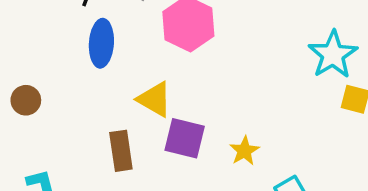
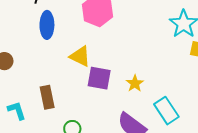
brown rectangle: (121, 151) -> (47, 97), moved

